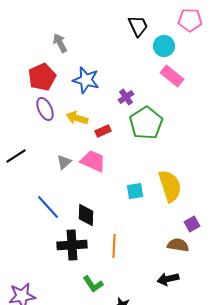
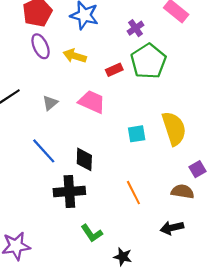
purple cross: (126, 97) -> (136, 28), moved
red rectangle: (103, 131) -> (114, 70), moved
gray triangle: (64, 162) -> (50, 103), moved
orange line: (114, 246) -> (133, 193), moved, turned -30

